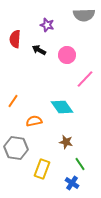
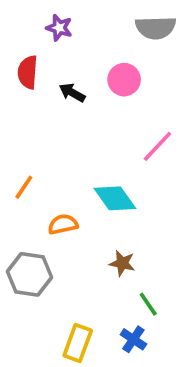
purple star: (47, 25) -> (59, 28), moved
pink circle: (67, 55) -> (124, 80), moved
yellow rectangle: (42, 169) -> (78, 343), moved

